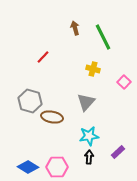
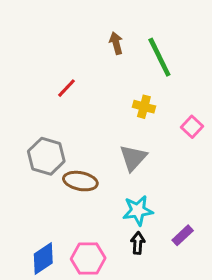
blue diamond: (28, 167) -> (43, 259), turned -65

